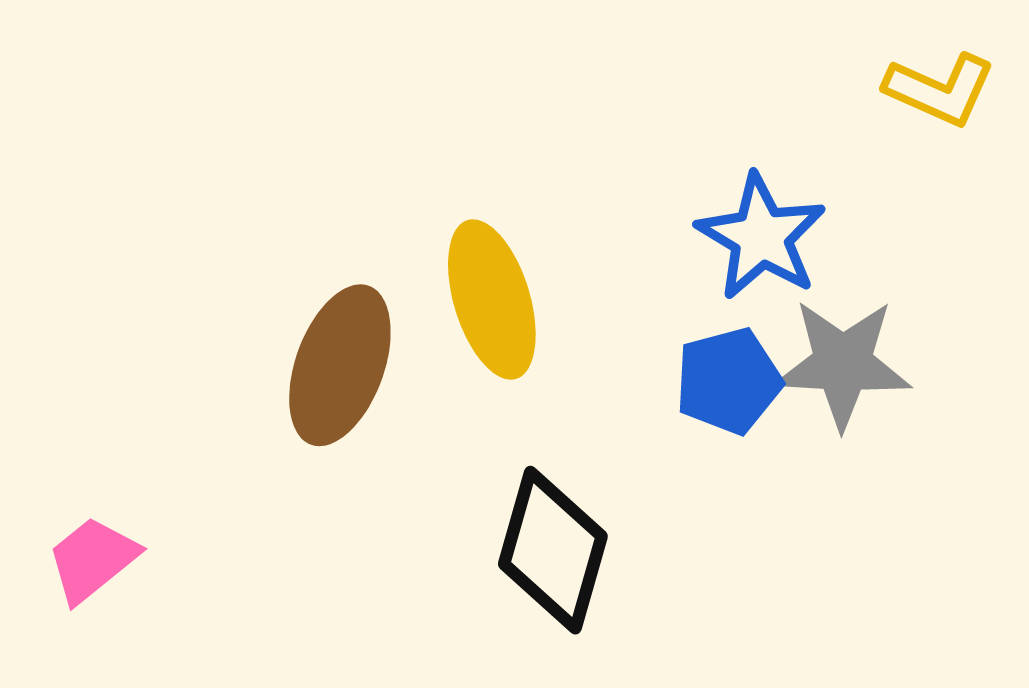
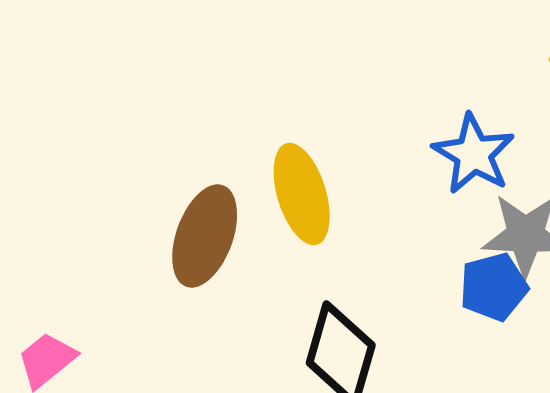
blue pentagon: (728, 381) -> (494, 287), moved

